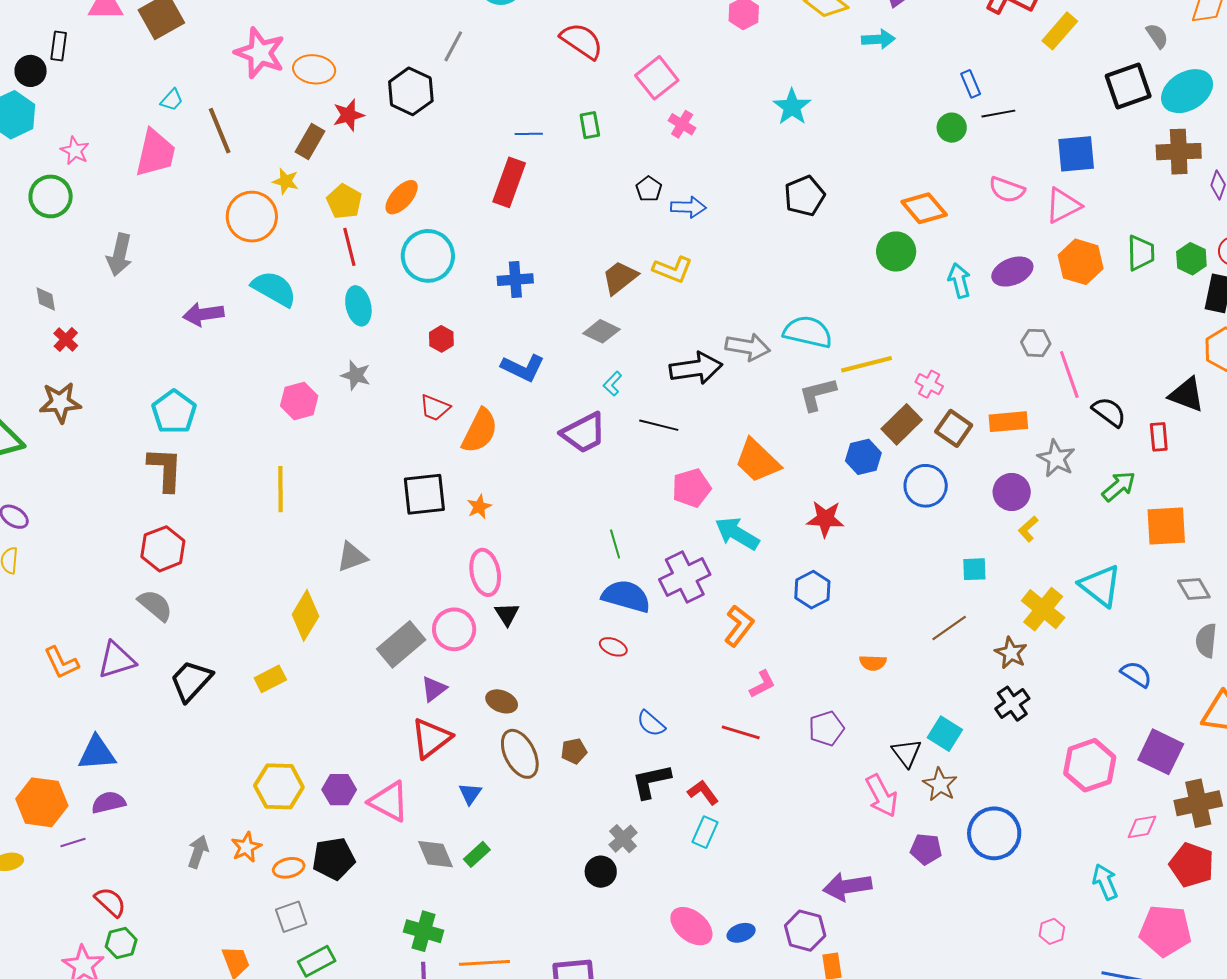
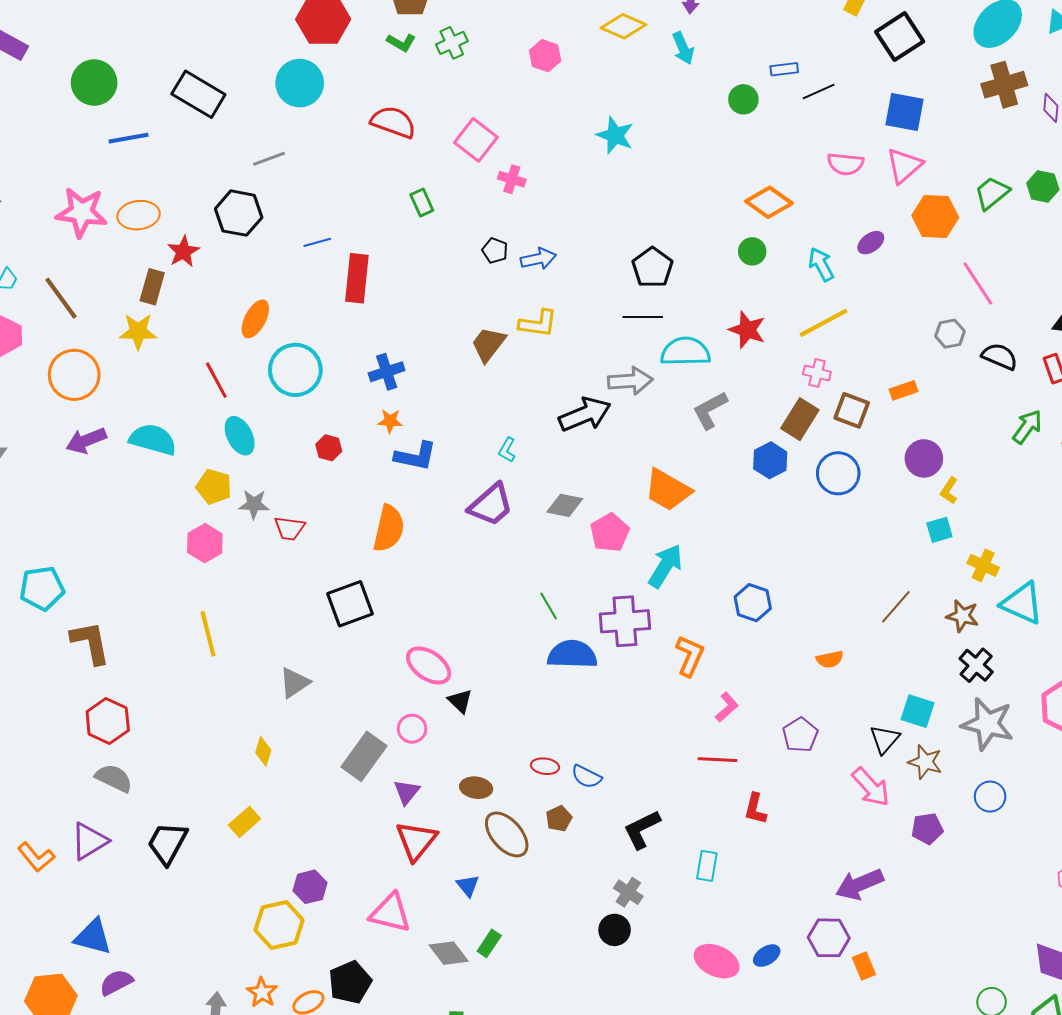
cyan arrow: (878, 39) -> (683, 48), turned 84
gray line: (453, 46) -> (269, 159), turned 56
blue rectangle: (971, 84) -> (784, 69), turned -60
black square: (1128, 86) -> (900, 37), moved
green circle: (952, 128) -> (743, 99), moved
blue line: (529, 134) -> (317, 242), moved
blue square: (1076, 154) -> (904, 112), turned 30
yellow star: (286, 181) -> (138, 332), size x1.4
black pentagon: (805, 196) -> (652, 268), moved
yellow pentagon: (344, 201) -> (214, 487), moved
orange circle: (252, 217) -> (74, 375), moved
green circle: (896, 251) -> (752, 251), size x0.7
green trapezoid: (1141, 253) -> (992, 193), turned -114
purple ellipse: (1012, 272) -> (871, 243), size x0.7
purple arrow: (203, 314) -> (86, 441), moved
gray diamond: (601, 331) -> (565, 505), moved
gray hexagon: (1036, 343) -> (950, 334), moved
yellow line: (866, 364) -> (823, 323), moved
pink line: (1069, 374) -> (978, 283), moved
red trapezoid: (435, 408) -> (290, 528), moved
cyan pentagon: (174, 412) -> (42, 588), moved, turned -30
orange rectangle: (1008, 422) -> (904, 390), size x0.7
black line: (659, 425) -> (643, 317), moved
gray star: (1056, 458) -> (988, 724), moved, size x1.4
orange star: (479, 507) -> (390, 421), moved, turned -30
red star: (825, 519) -> (747, 330), moved, turned 30
cyan arrow: (737, 533) -> (665, 566), turned 105
cyan square: (974, 569) -> (939, 530), moved
pink ellipse: (485, 572) -> (429, 665), turned -30
purple cross: (685, 577) -> (625, 621), turned 36
cyan triangle: (1100, 586) -> (1022, 603), moved
yellow cross: (1043, 609) -> (983, 565), size x0.7
yellow diamond: (305, 615) -> (263, 751), size x0.6
pink circle: (454, 629) -> (412, 729), size x0.7
red ellipse: (613, 647) -> (545, 766), moved
blue semicircle: (651, 724) -> (586, 777), moved
blue triangle: (97, 753) -> (93, 937), turned 33
black triangle: (906, 753) -> (885, 739), turned 32
purple hexagon: (339, 790) -> (310, 887), moved
red L-shape: (703, 792) -> (755, 809), moved, turned -116
blue circle: (994, 833) -> (990, 797), size x0.6

